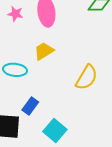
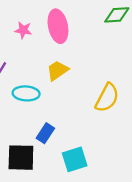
cyan square: (55, 130) -> (75, 159), turned 35

